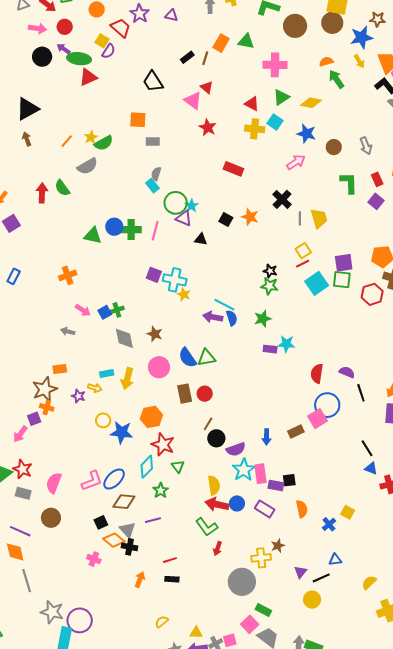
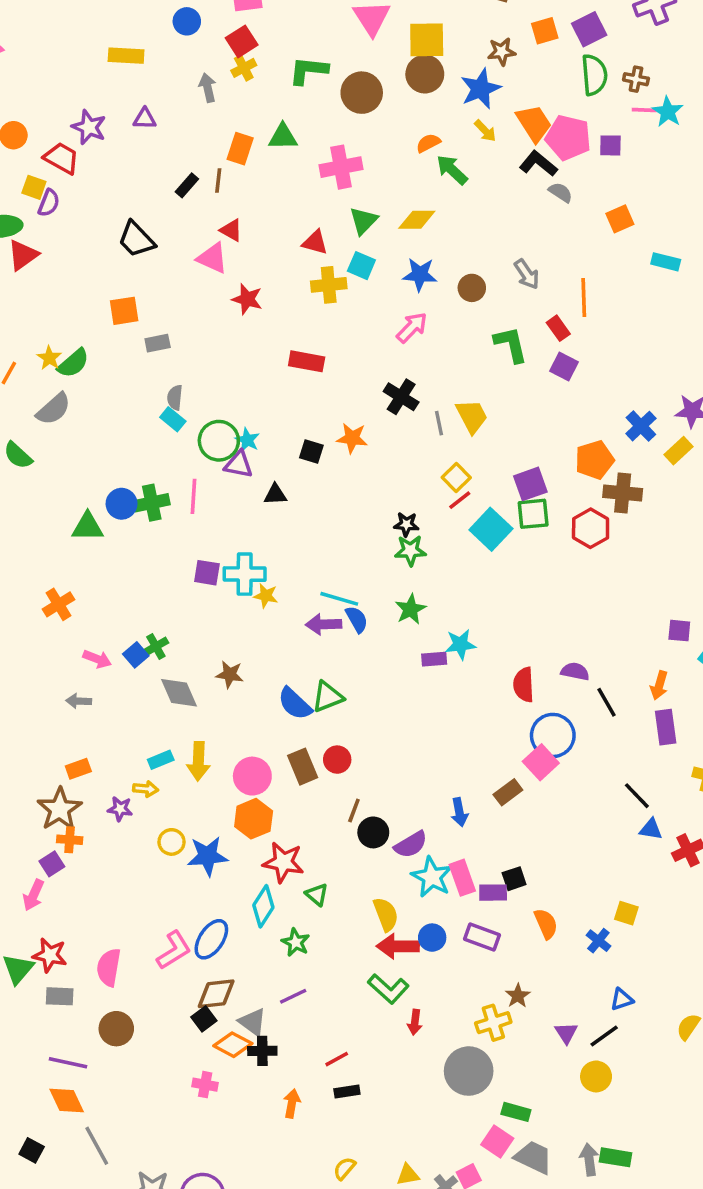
pink circle: (159, 367) -> (252, 776), moved
brown diamond: (124, 502) -> (216, 994), moved

